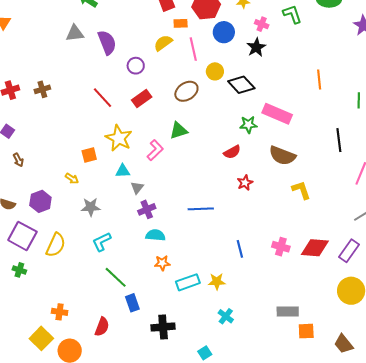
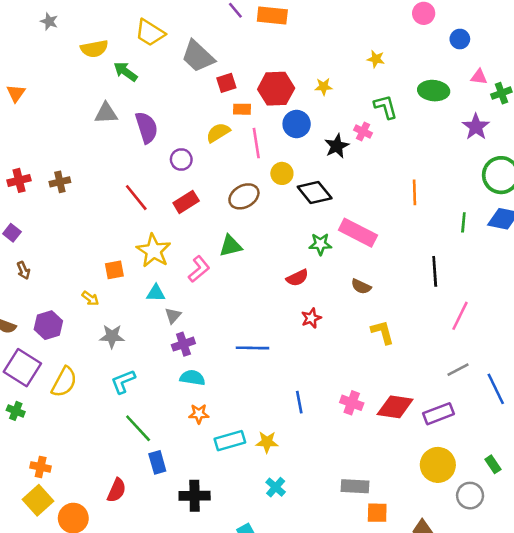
pink cross: (262, 24) -> (363, 132), moved
brown semicircle: (282, 156) -> (361, 287), size x0.6
purple rectangle: (349, 251) -> (438, 414), turned 30
orange cross: (60, 312) -> (41, 467), moved

